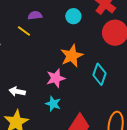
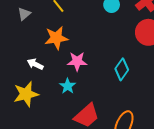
orange star: (72, 56) -> (56, 38), moved

